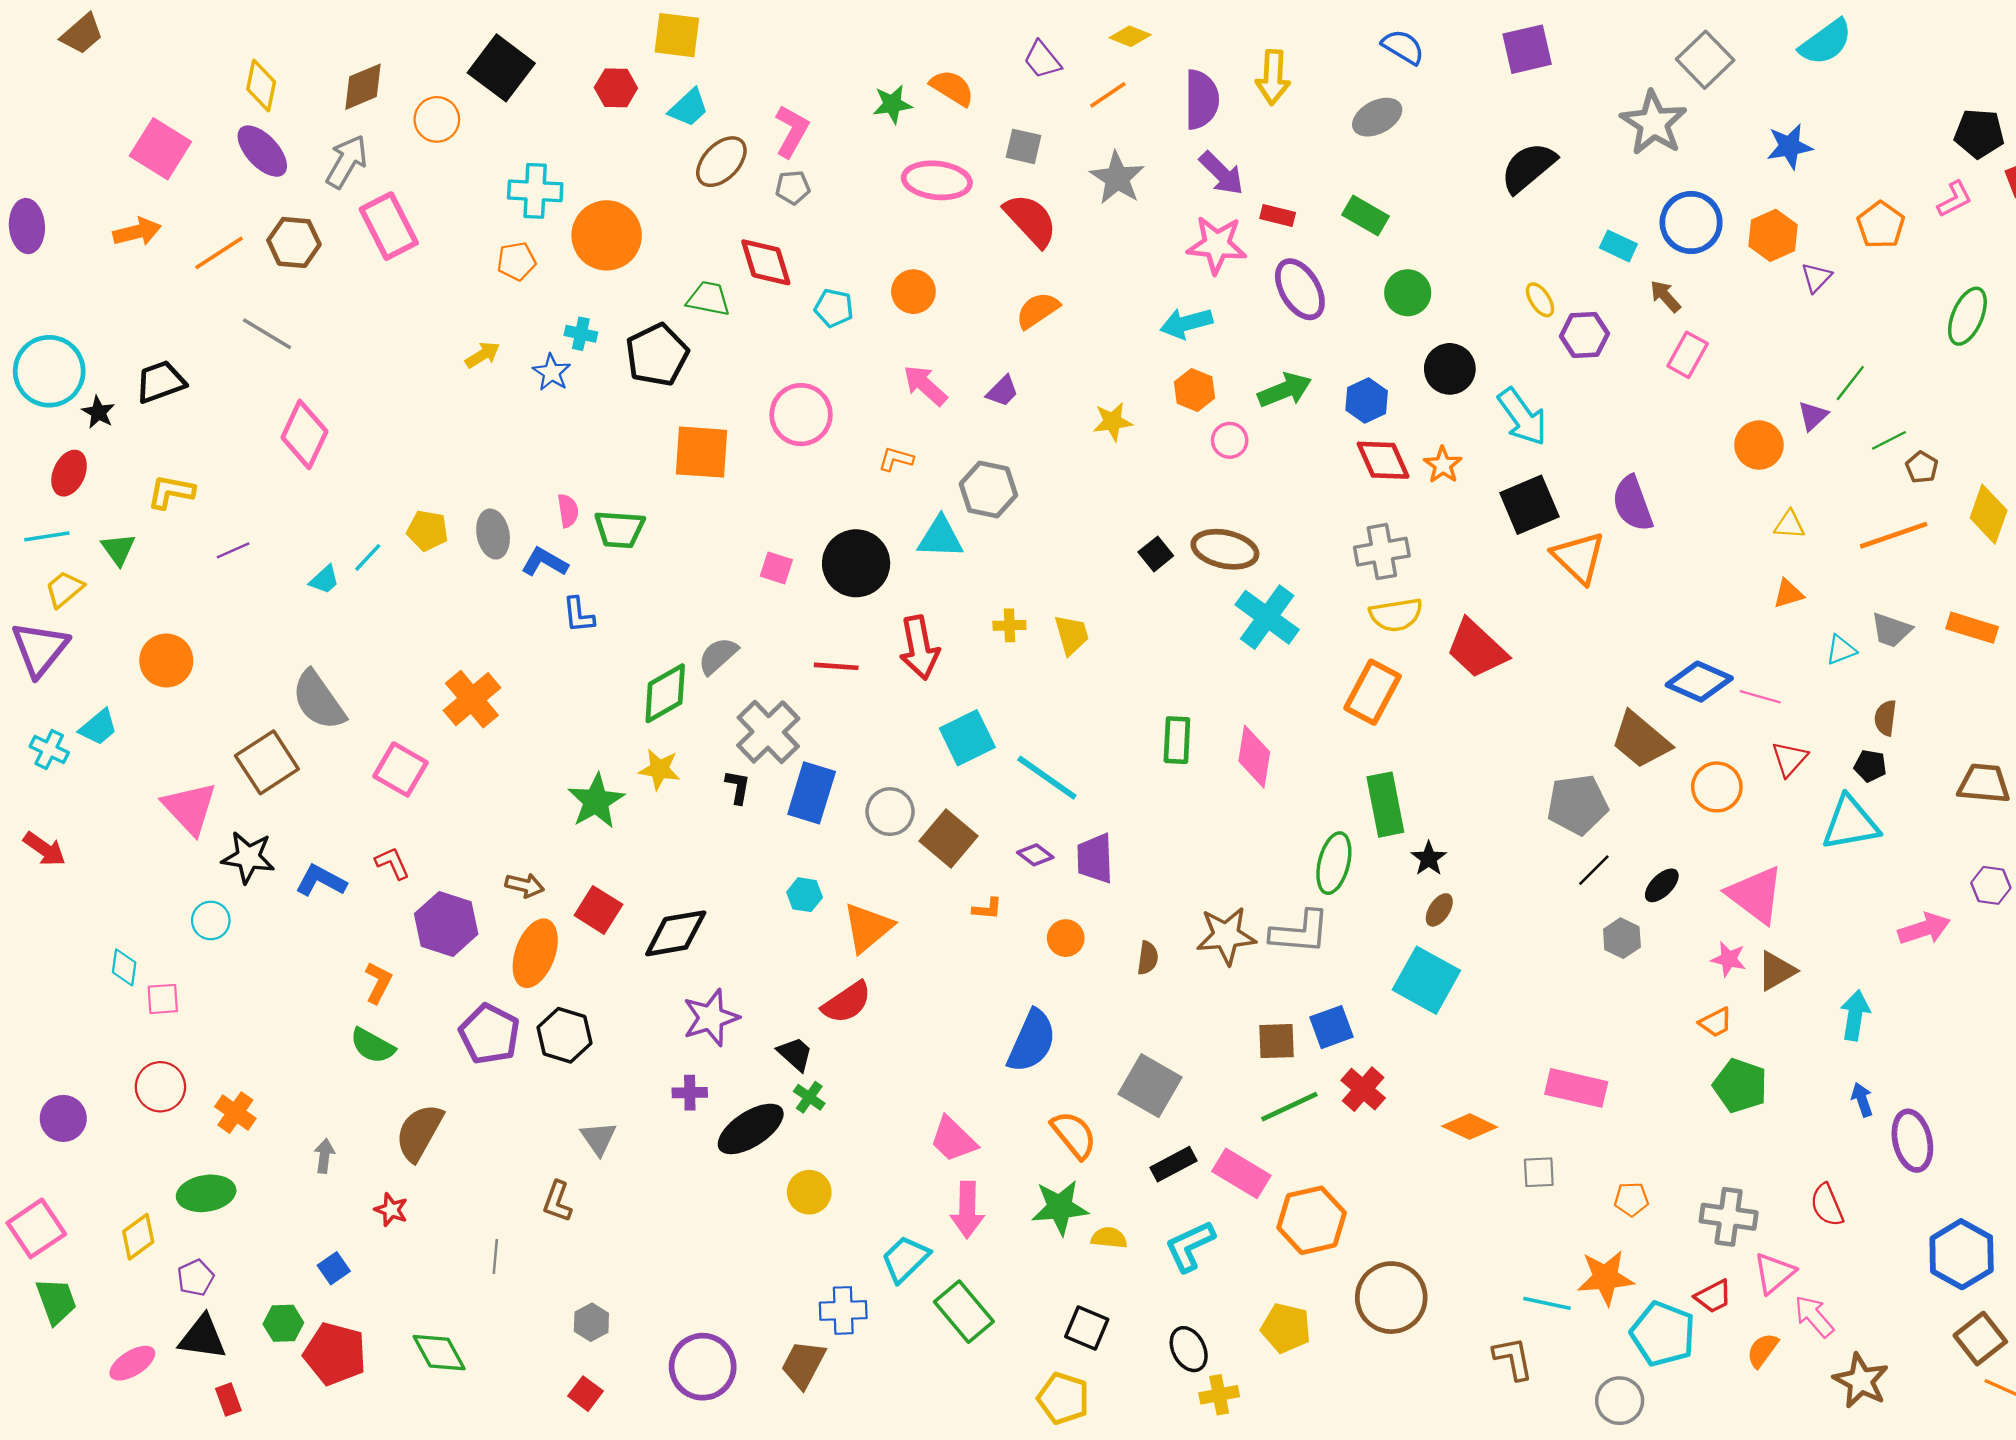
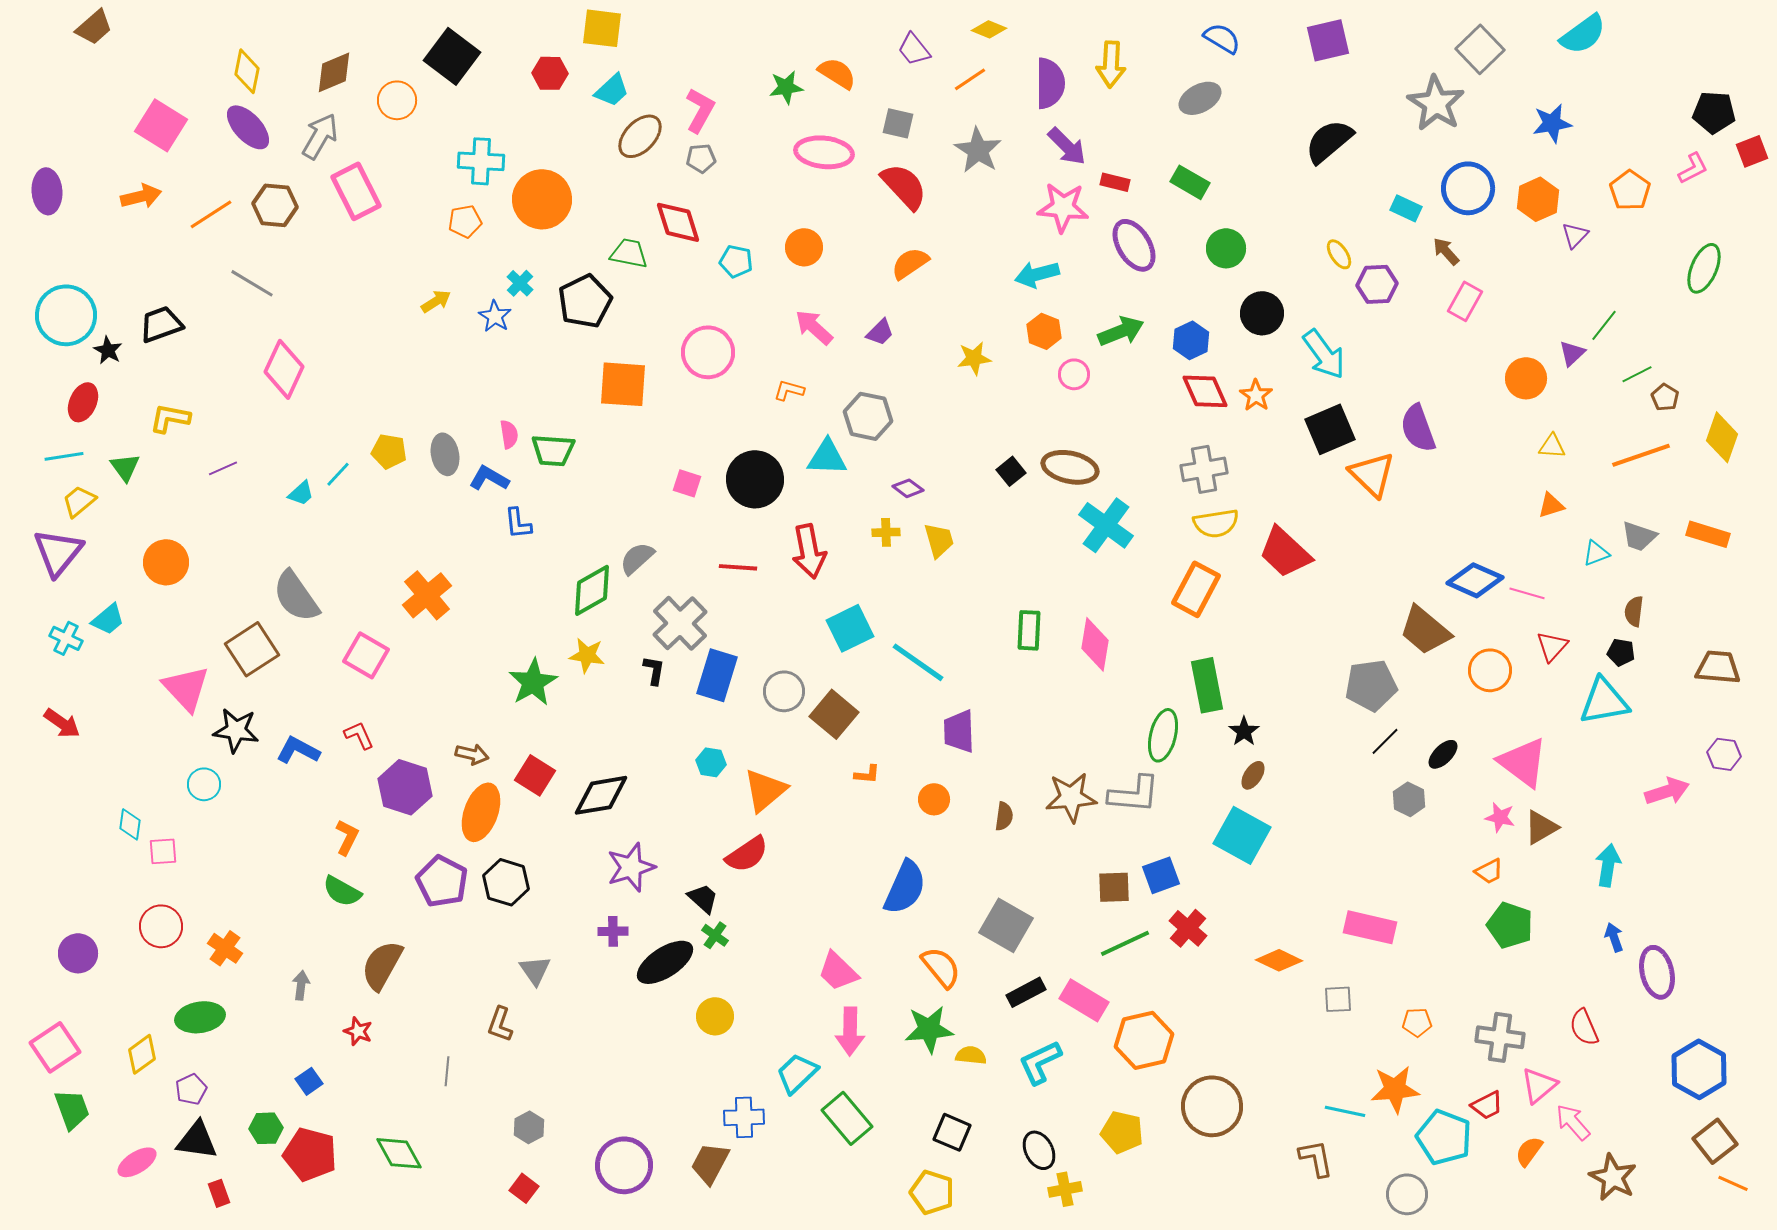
cyan cross: (581, 334) -> (520, 283), turned 32
purple diamond: (1035, 855) -> (908, 488), moved

